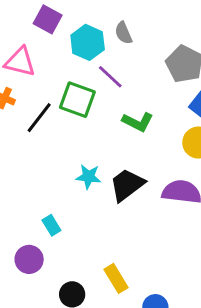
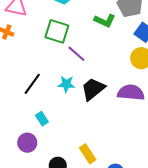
purple line: (110, 77) -> (76, 54), moved
black line: (39, 118) -> (32, 84), moved
green L-shape: (138, 122) -> (105, 21), moved

